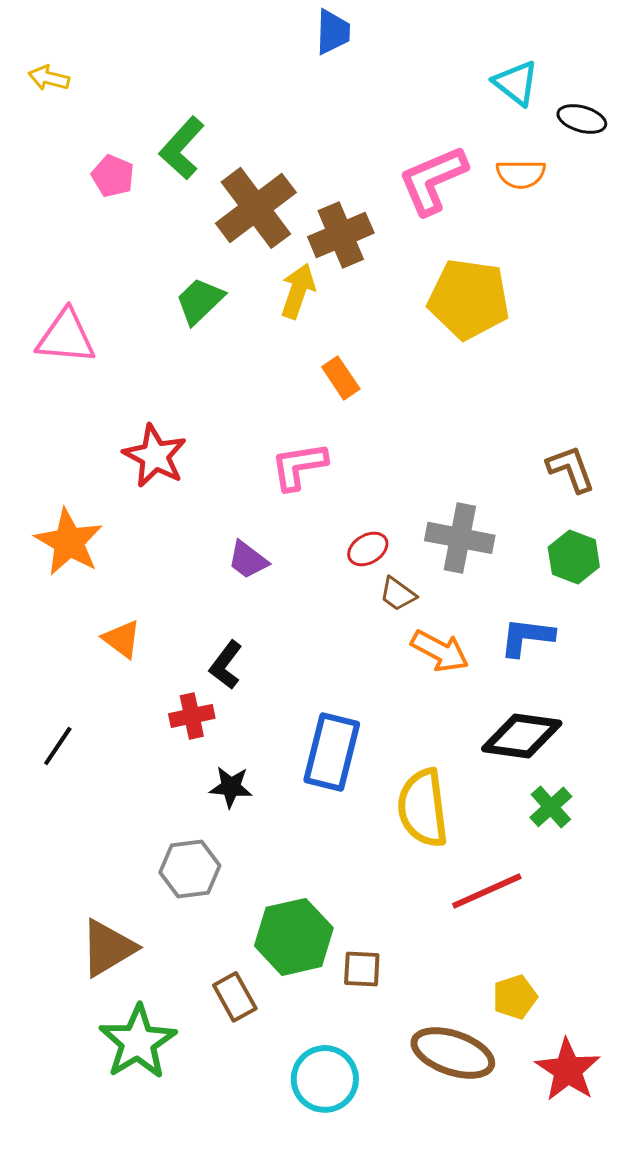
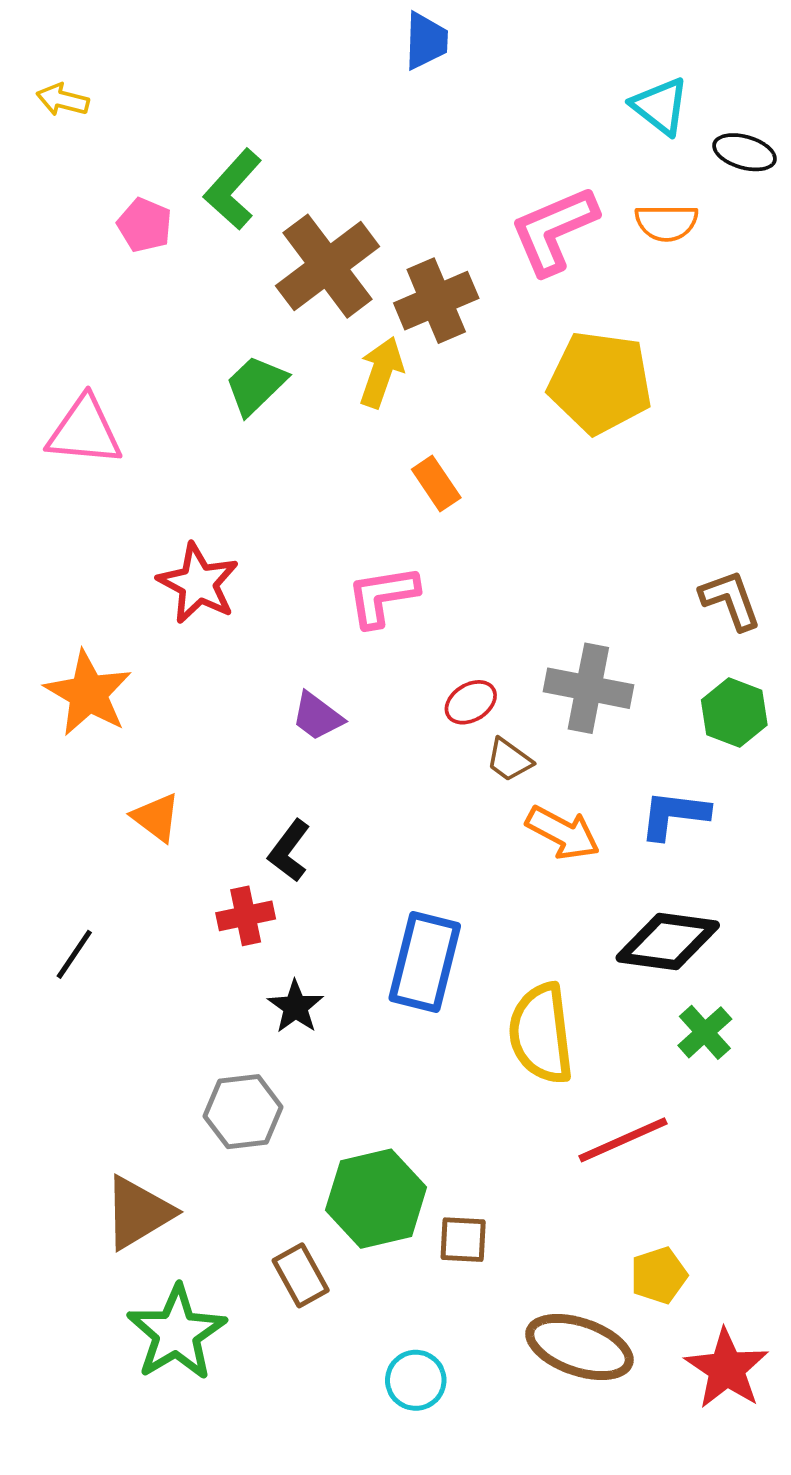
black star: (231, 787) -> (295, 1007), turned 30
cyan circle: (325, 1079) -> (416, 1380), size x0.7

